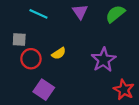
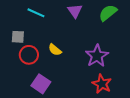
yellow semicircle: (59, 53) -> (55, 50), turned 72
red star: (124, 90) -> (102, 84), moved

